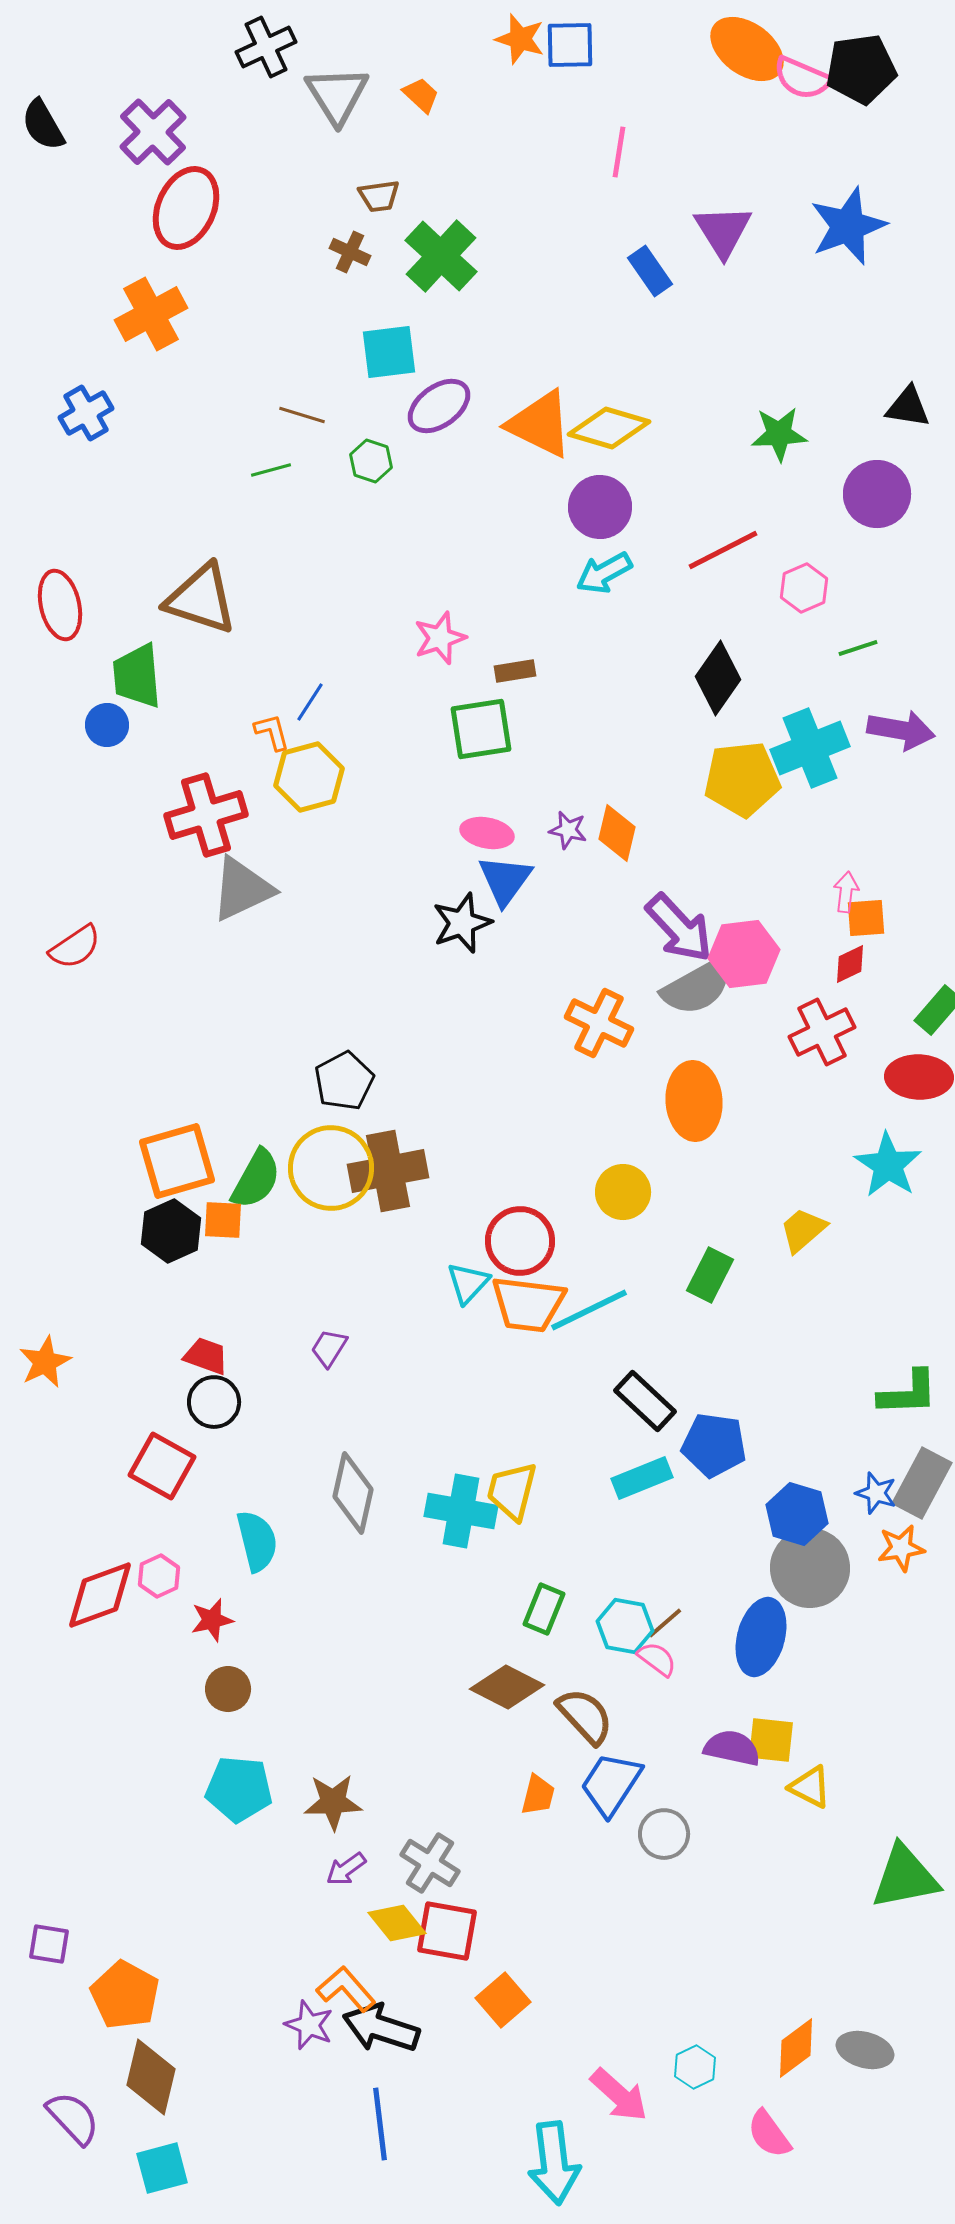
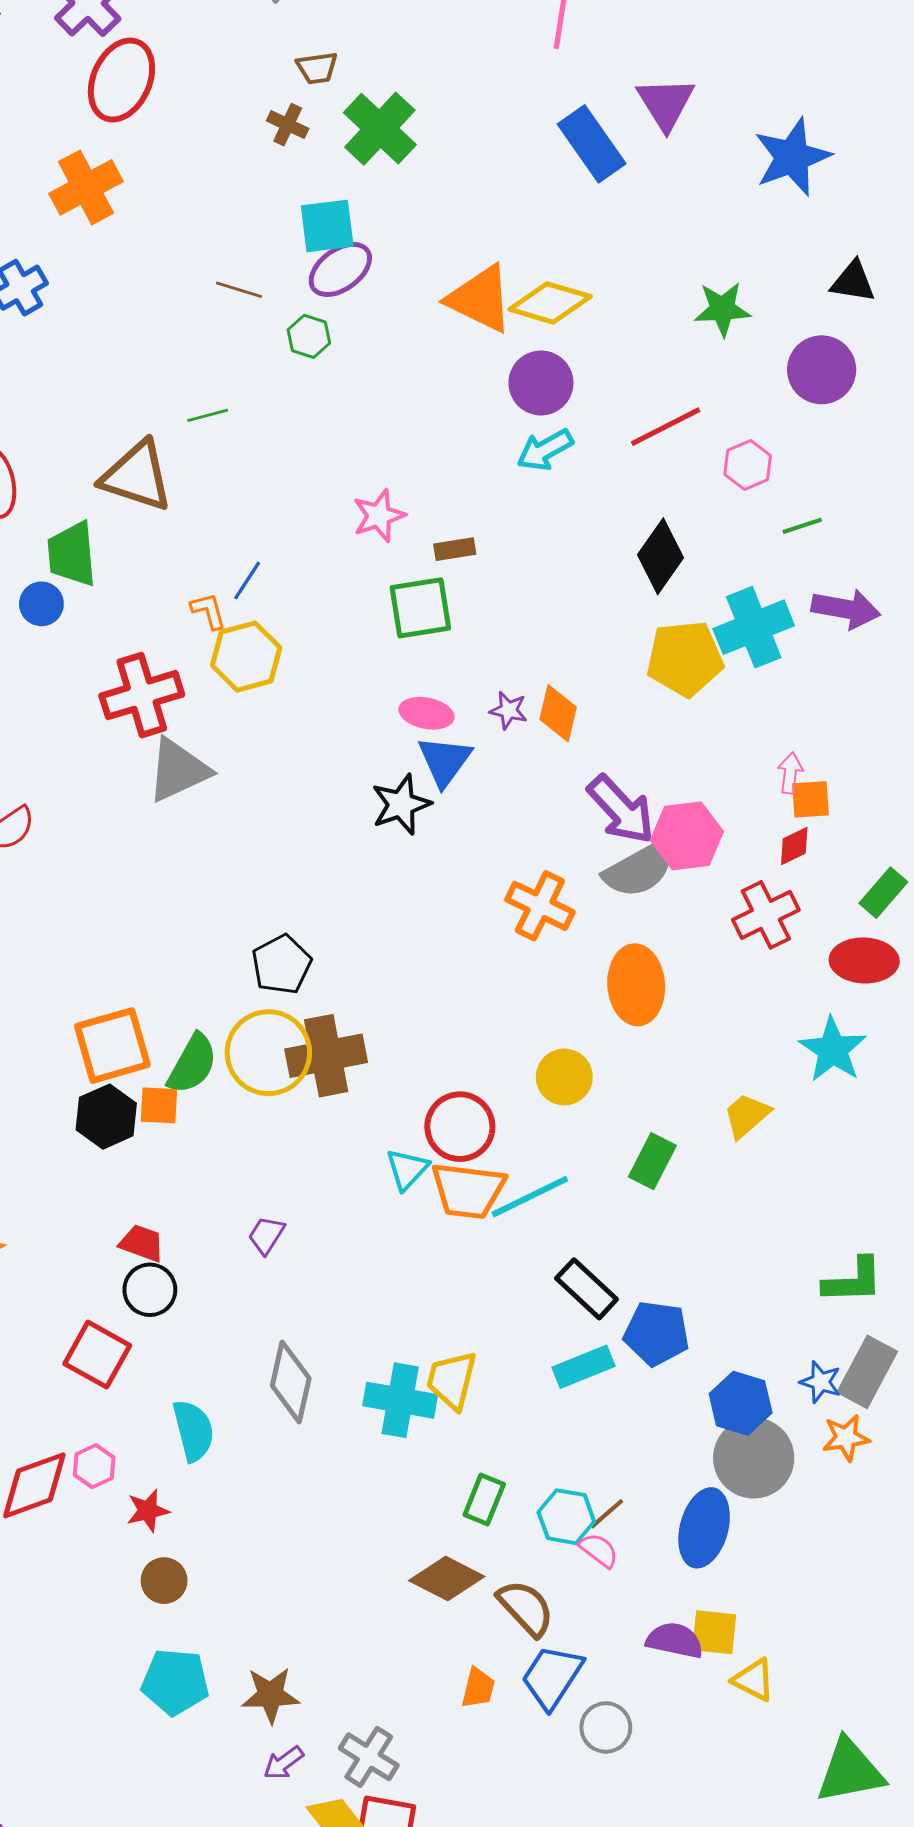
blue star: (848, 226) -> (792, 157), moved
blue rectangle: (650, 271) -> (592, 144), size x1.5
purple ellipse: (439, 406) -> (340, 269), moved
green line: (271, 470) -> (208, 415), moved

